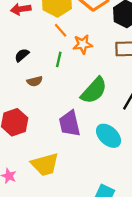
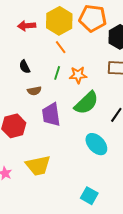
orange star: (83, 44) -> (78, 75), moved
black semicircle: (22, 55) -> (25, 67), turned -80
purple trapezoid: (70, 124) -> (51, 115), moved

